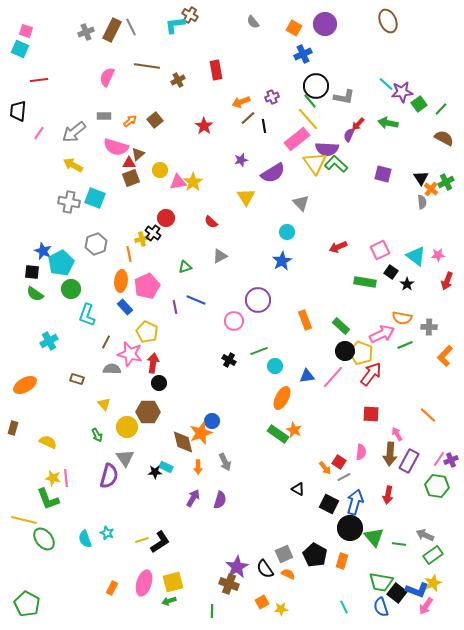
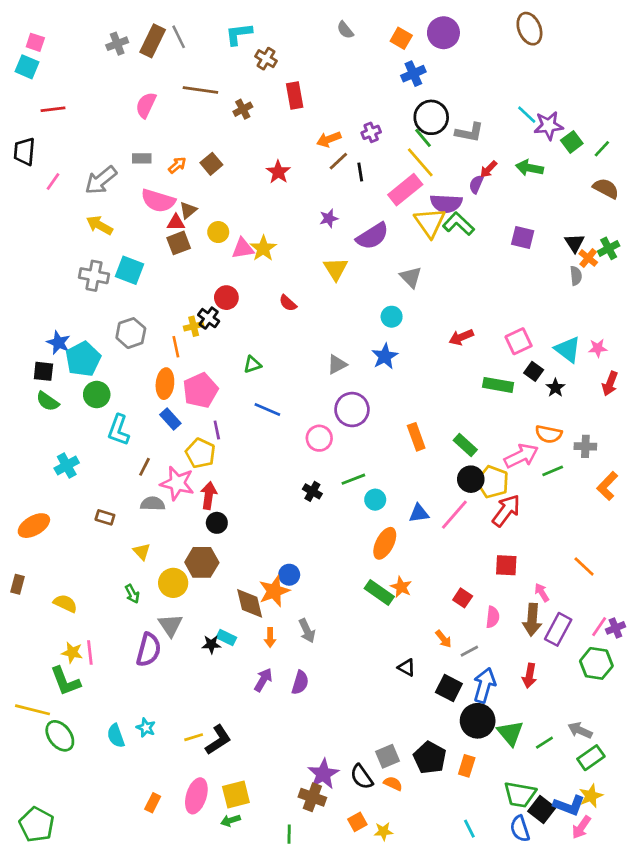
brown cross: (190, 15) -> (266, 59), moved
gray triangle: (220, 256) -> (337, 364), moved
purple line: (175, 307) -> (217, 430), moved
red square: (339, 462) -> (463, 598), moved
green line: (399, 544) -> (544, 743), turned -40

